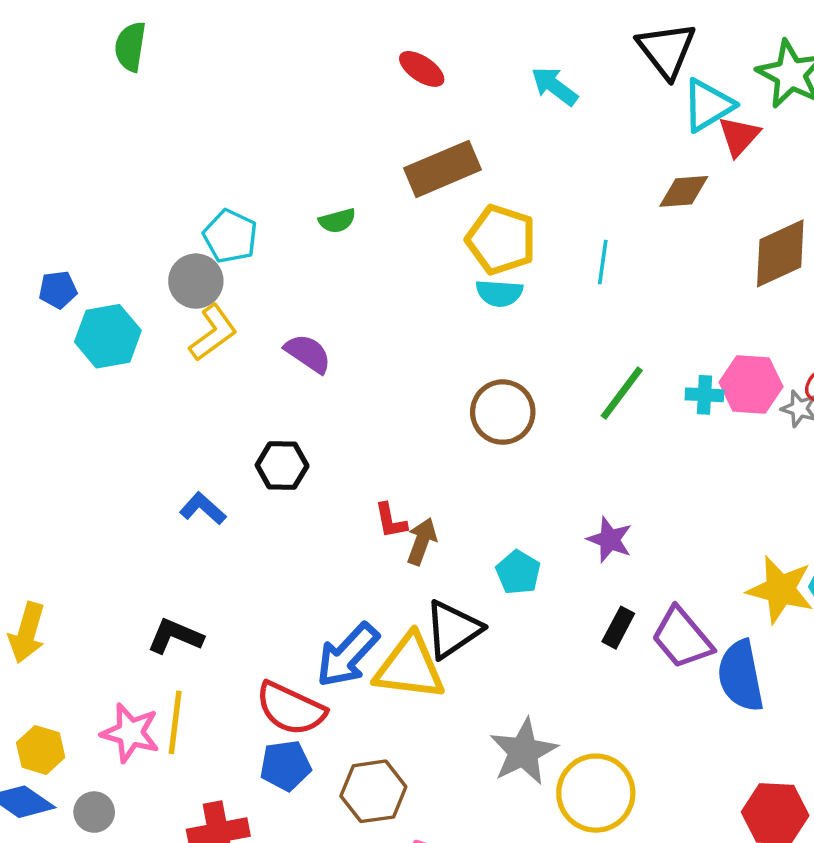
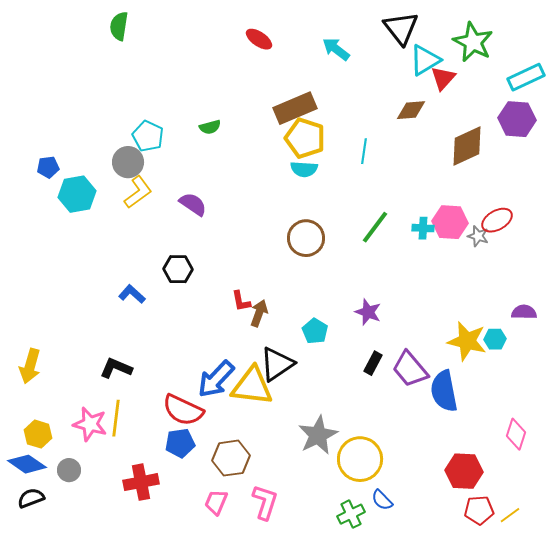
green semicircle: (130, 47) -> (119, 26), moved
brown rectangle: (442, 169) -> (295, 108), moved

